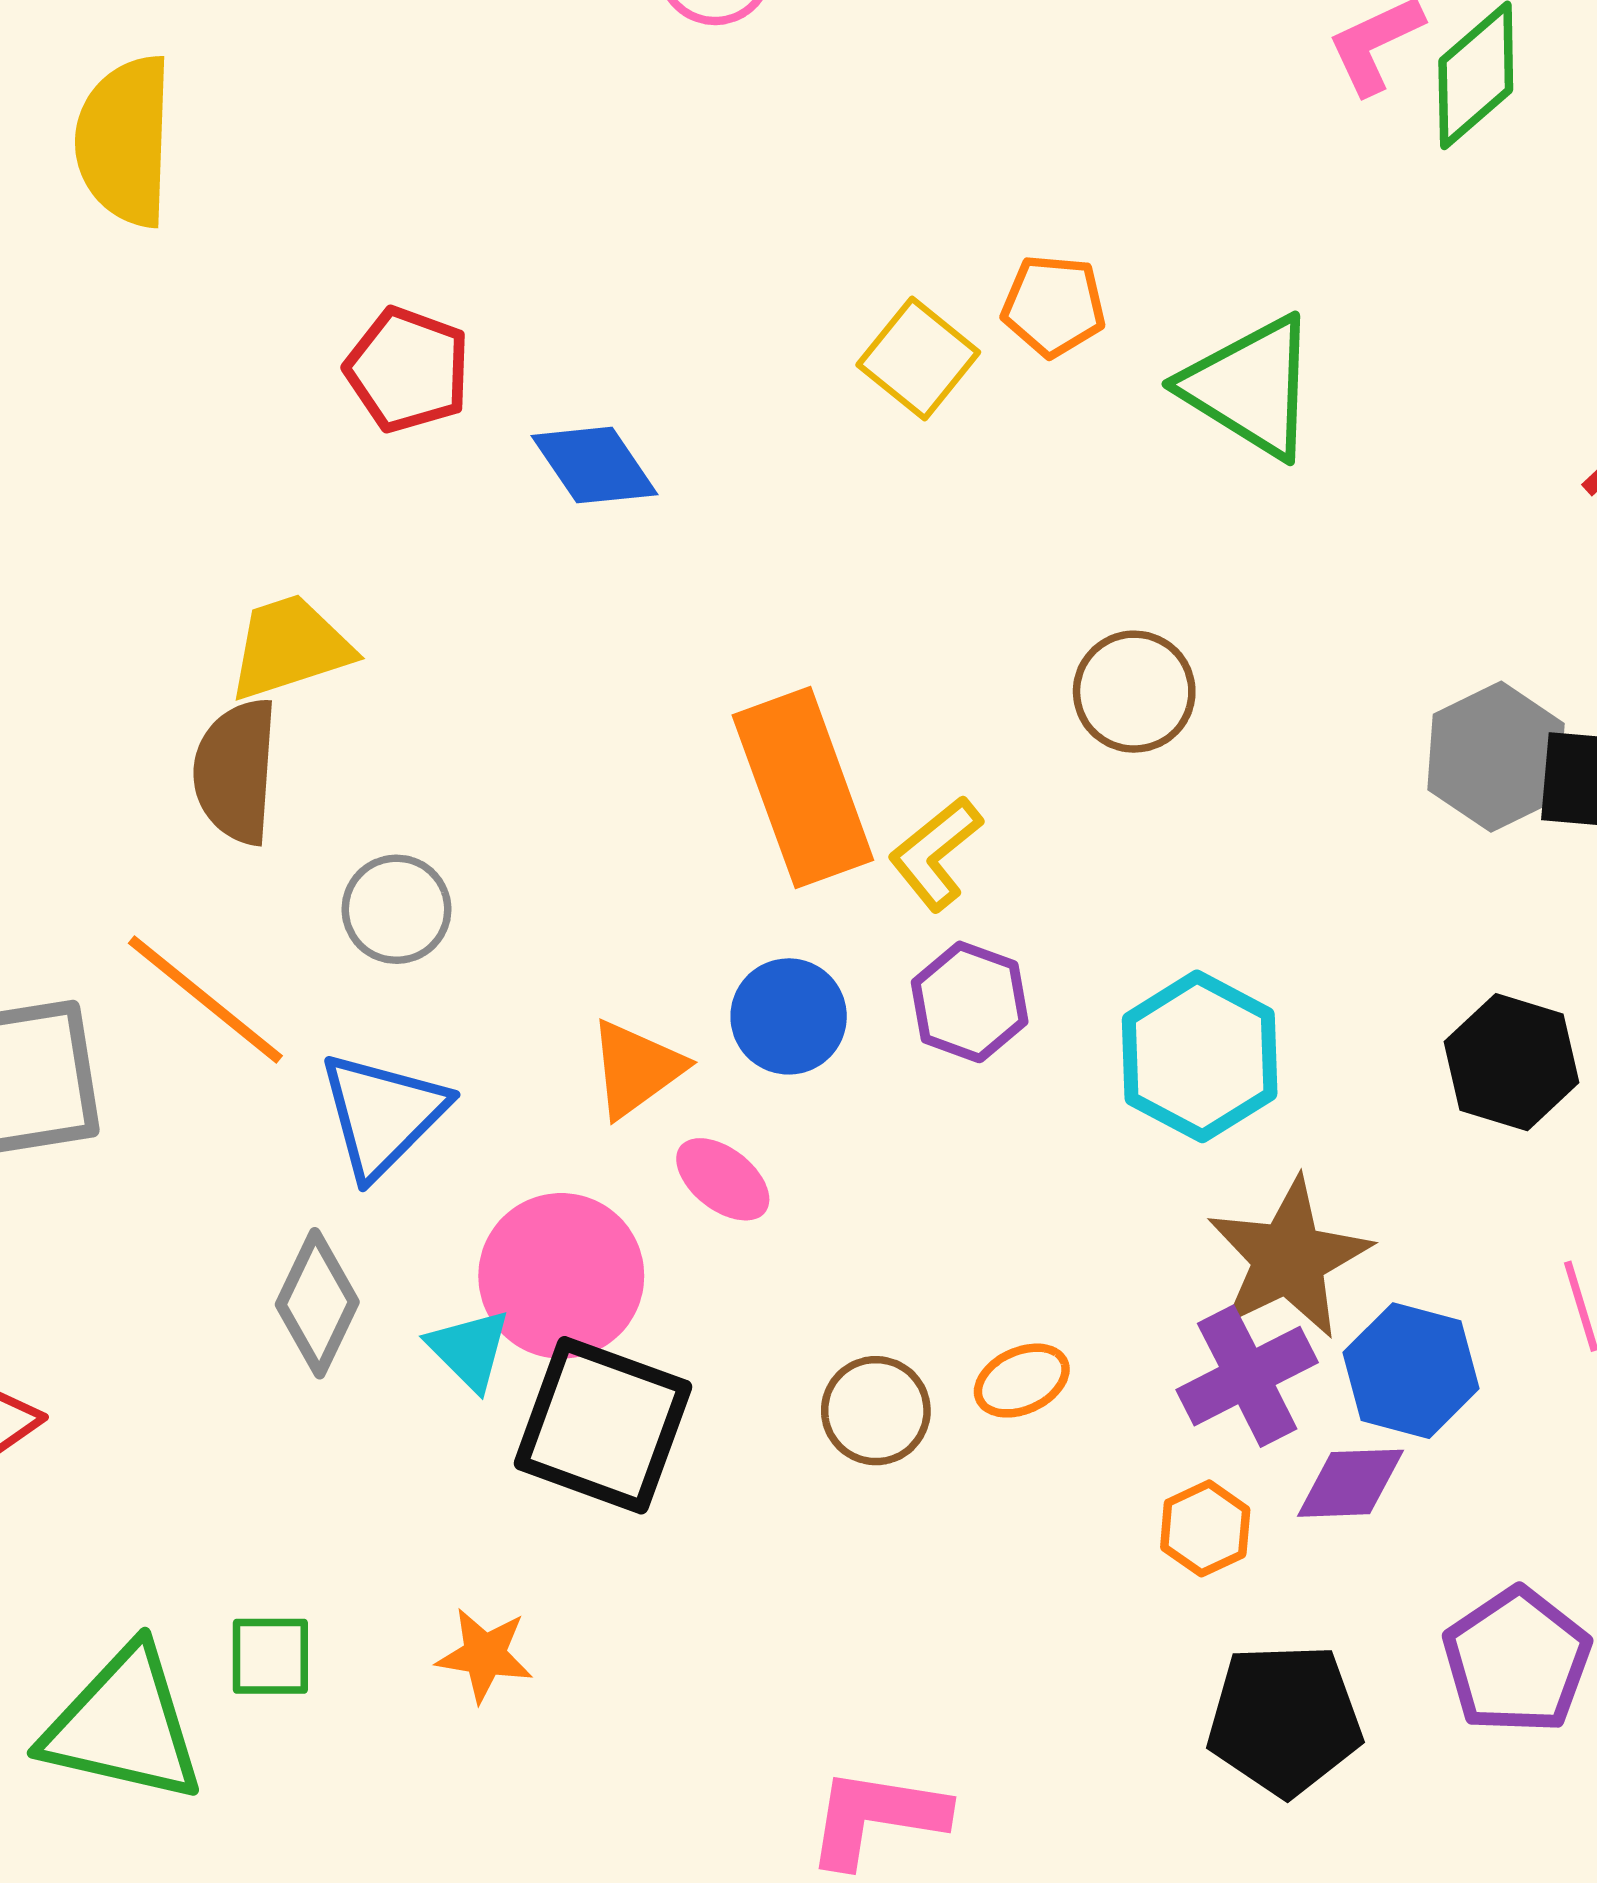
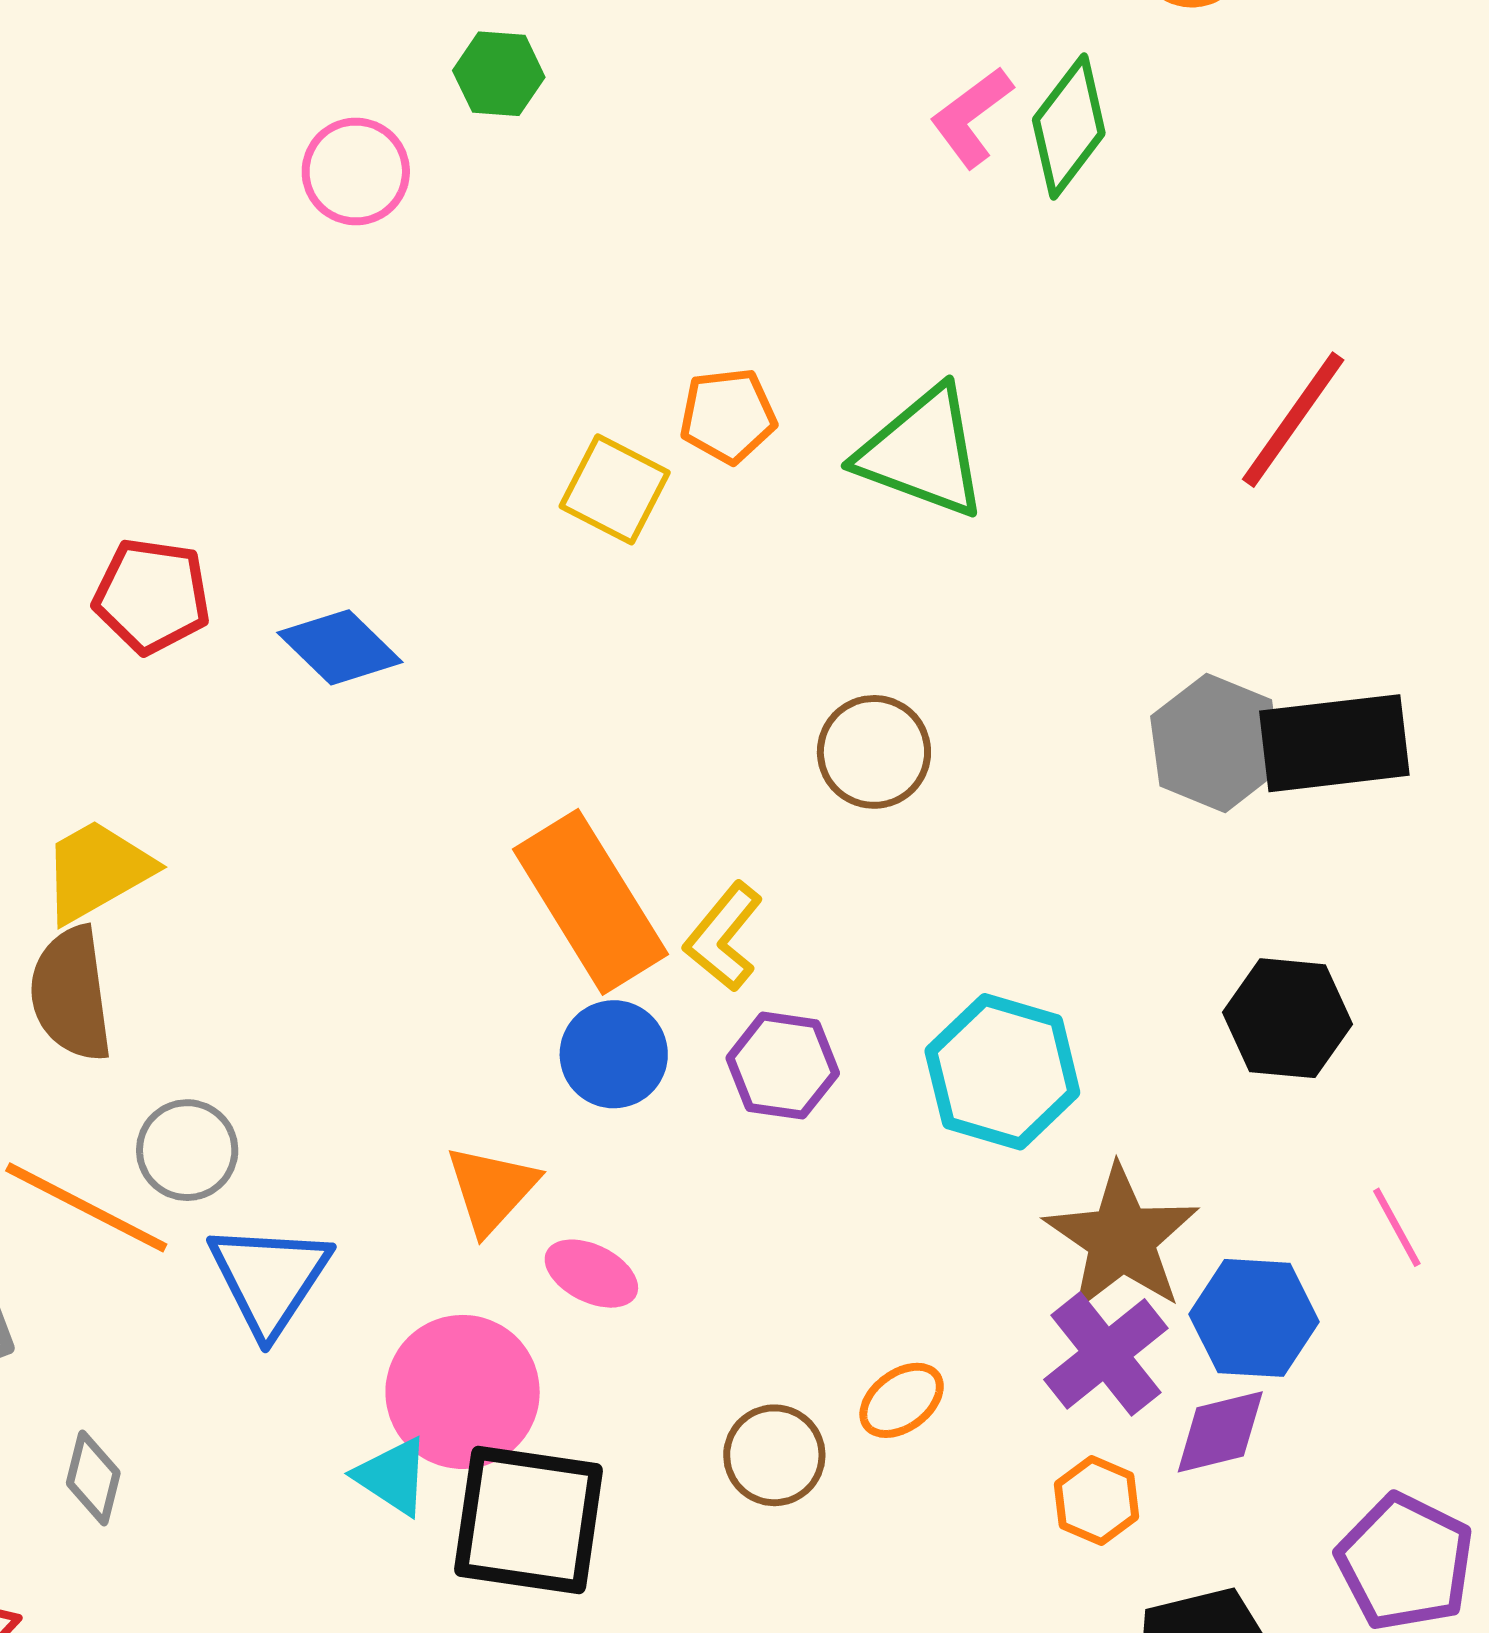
gray circle: (396, 909) -> (187, 1150), moved
blue circle: (789, 1016) -> (614, 1054), moved
gray diamond: (317, 1303) -> (93, 1478), moved, size x0.7

